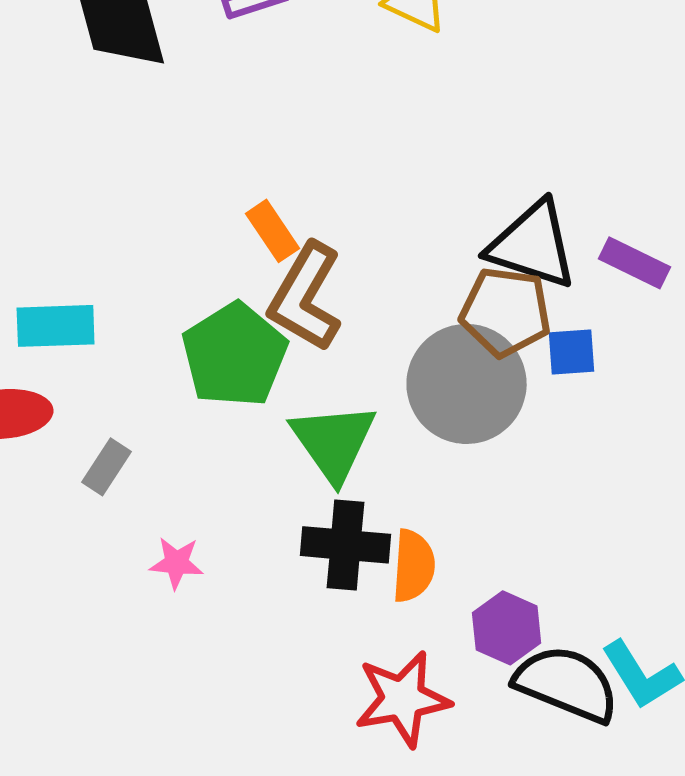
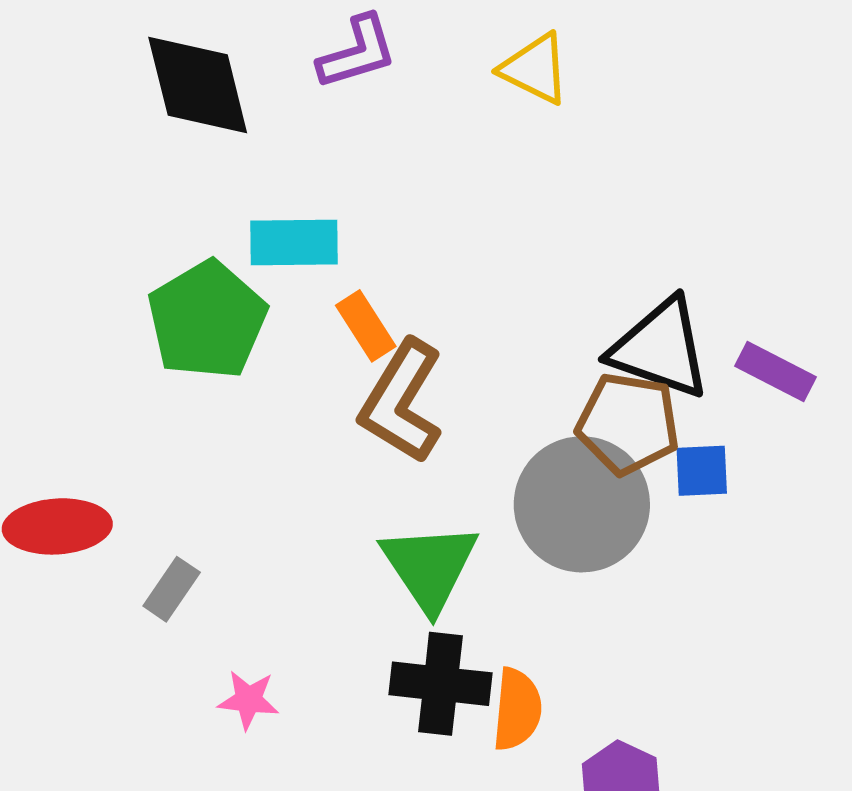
cyan rectangle: (56, 326) -> (294, 243), moved
green pentagon: (235, 355) -> (207, 320), moved

